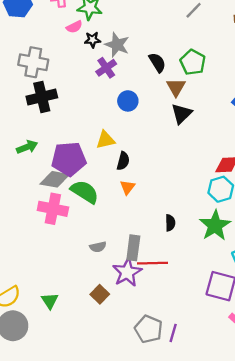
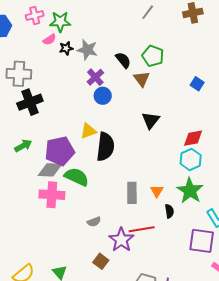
purple cross: (106, 68) -> (95, 77), moved
black triangle: (181, 114) -> (151, 120), moved
black semicircle: (123, 161) -> (105, 147), size x1.8
orange triangle: (127, 187) -> (157, 191), moved
black semicircle: (170, 223) -> (169, 211), moved
gray rectangle: (133, 248) -> (132, 193), moved

